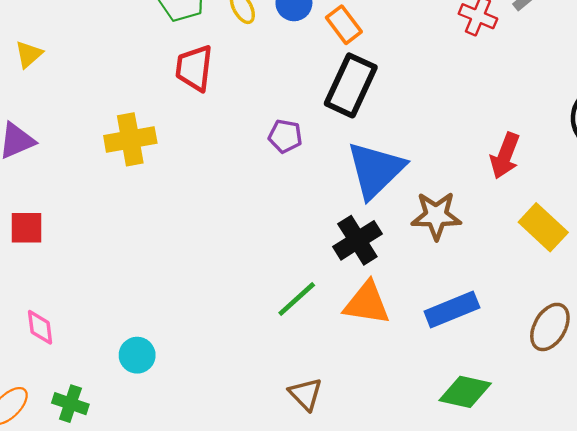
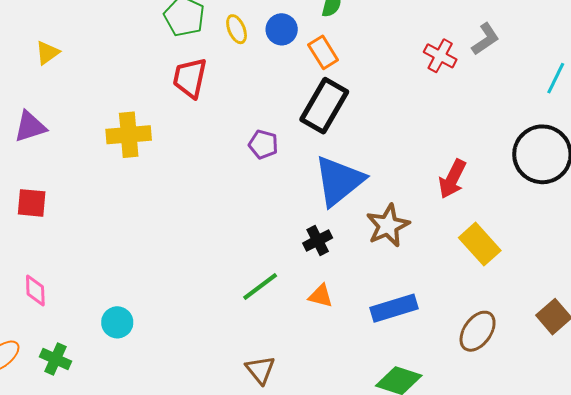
brown star: (436, 216) -> (388, 225), turned -30
black cross: (357, 240) -> (318, 240), size x0.7
orange triangle: (367, 303) -> (321, 296), size x0.6

